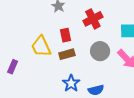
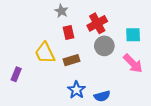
red rectangle: (65, 35) -> (69, 32), moved
gray circle: (100, 51) -> (104, 46), moved

